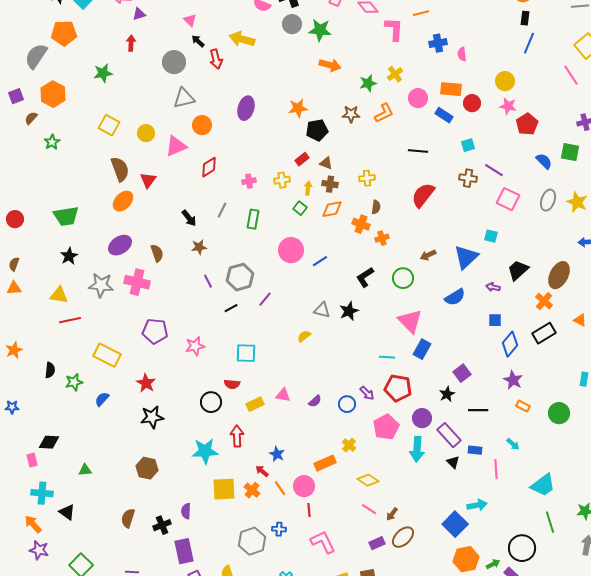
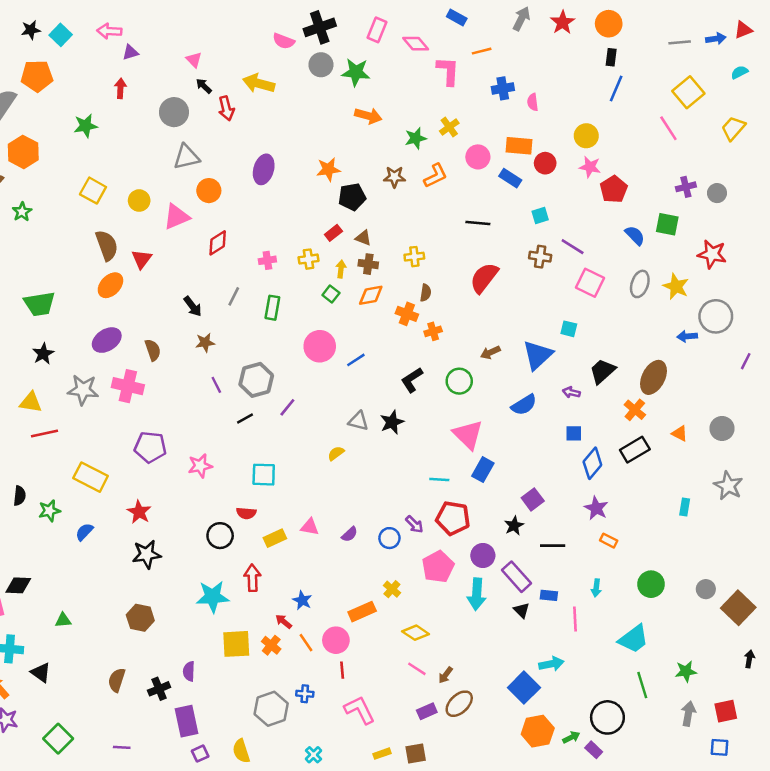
green circle: (559, 413) -> (651, 584), moved
cyan arrow: (513, 444) -> (596, 588), turned 56

